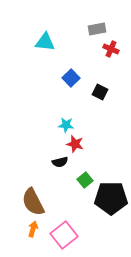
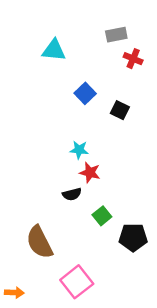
black pentagon: (111, 198) -> (133, 237), size x0.7
orange arrow: (33, 229) -> (14, 293), moved, turned 77

